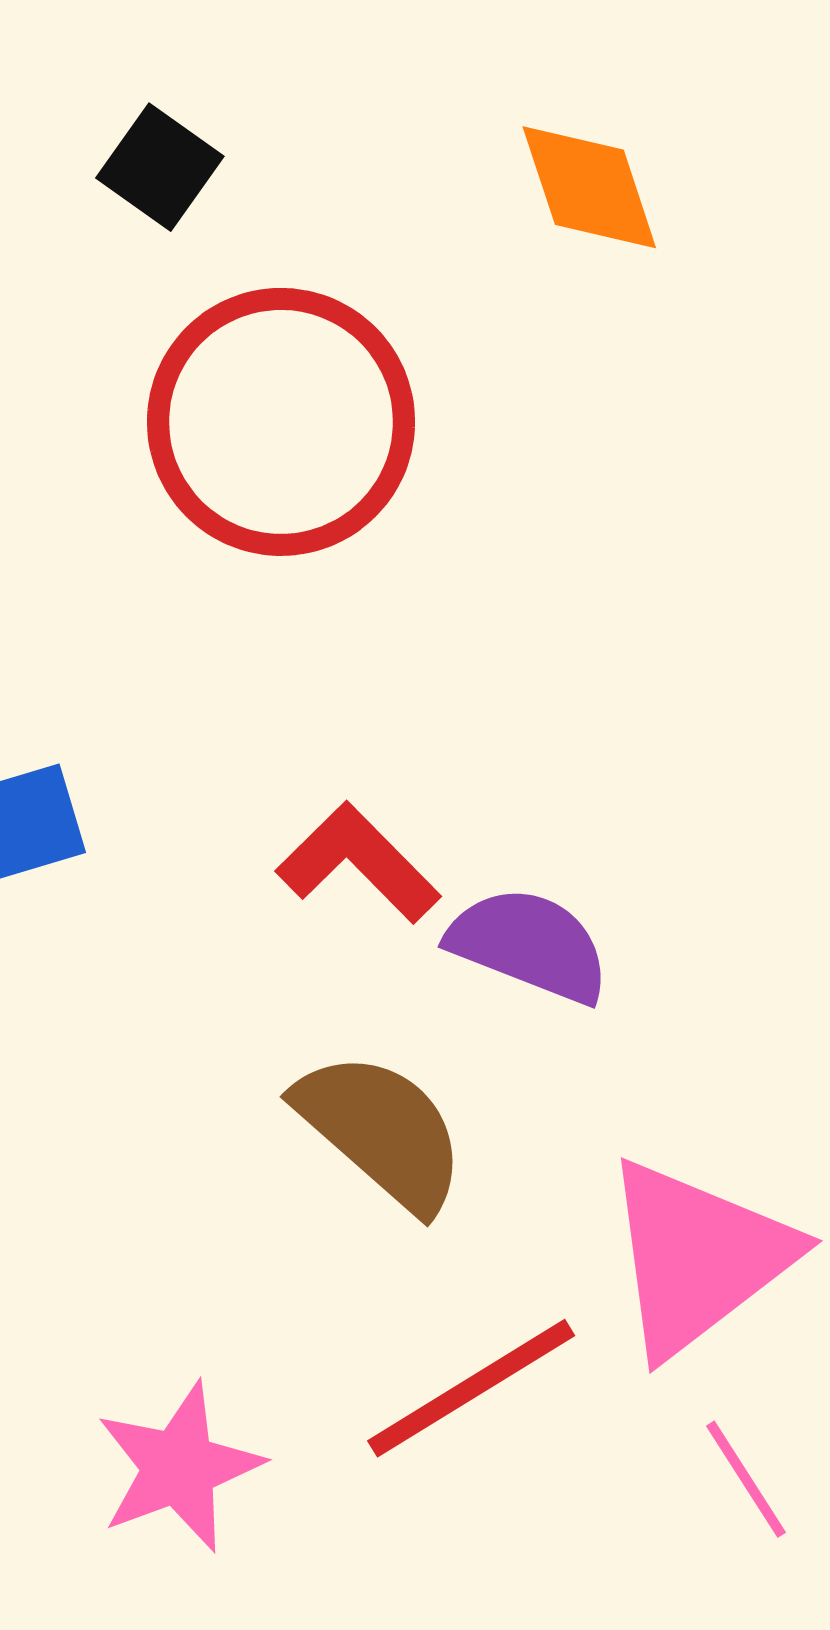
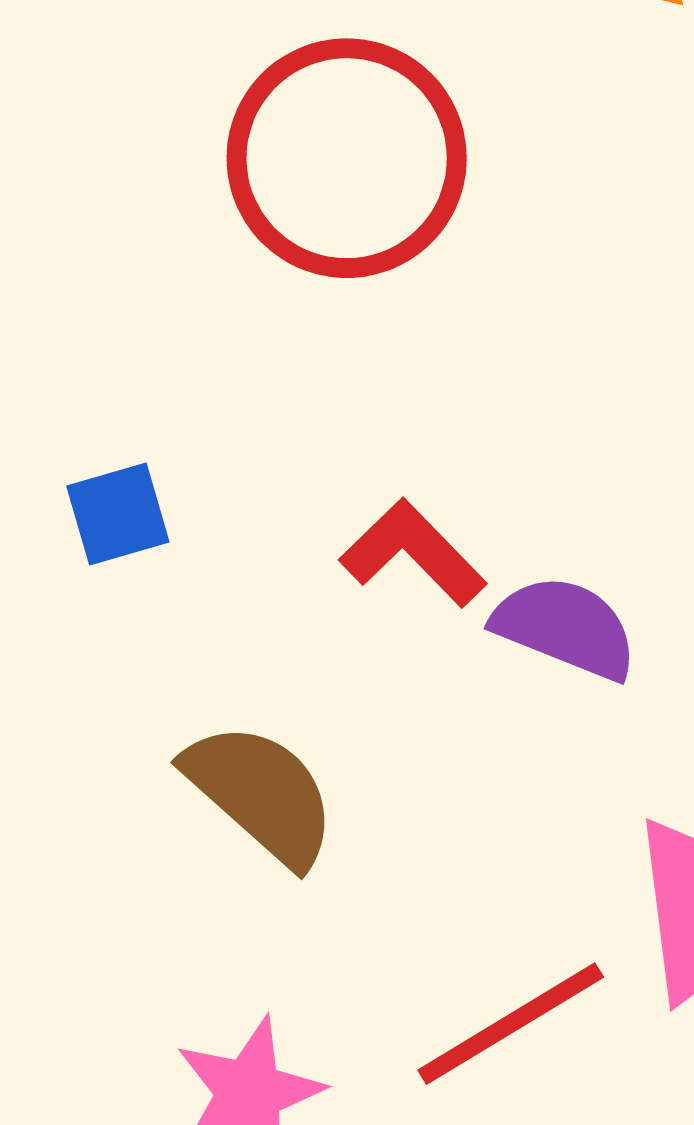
brown semicircle: (381, 1131) -> (261, 794), moved

